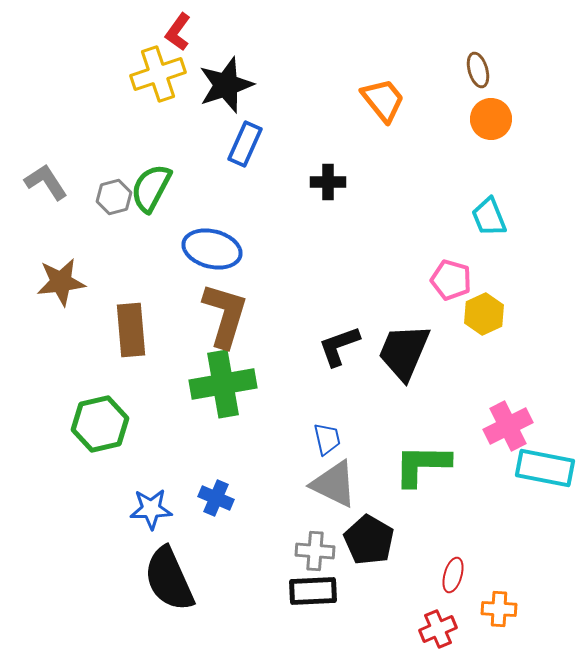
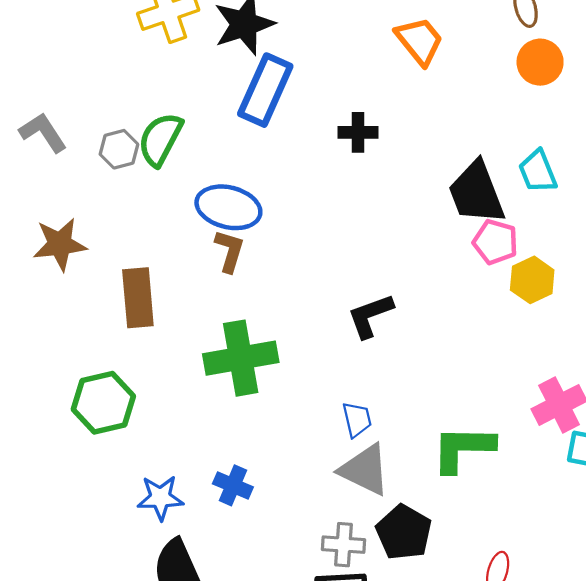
blue rectangle: (245, 144) -> (265, 90), size x1.4
brown L-shape: (225, 315) -> (230, 251), moved, size x0.6
black trapezoid: (404, 352) -> (476, 193), moved, turned -44

